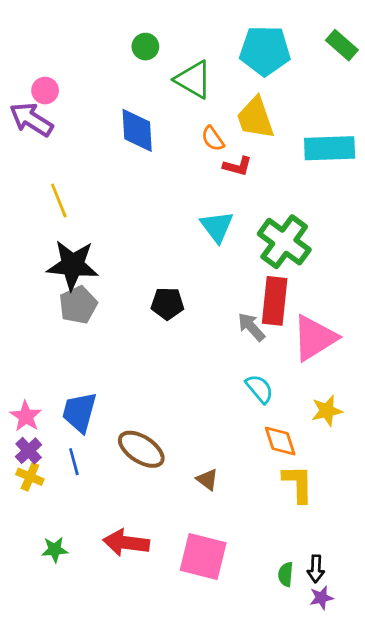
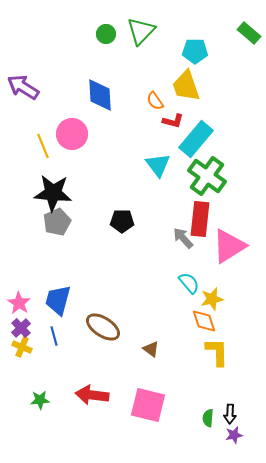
cyan pentagon: (265, 51) -> (195, 51), moved, size x0.7
green triangle: (193, 80) -> (141, 31), moved, turned 44
pink circle: (45, 91) -> (72, 134), moved, size x1.6
cyan rectangle: (330, 148) -> (196, 139), moved, turned -48
yellow star: (327, 411) -> (212, 299), moved

